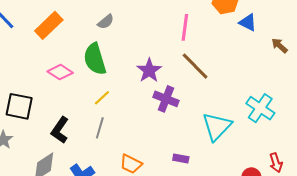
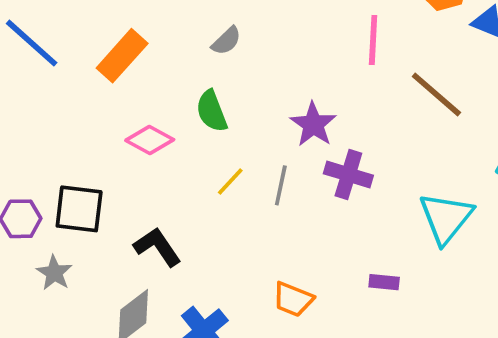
green semicircle: (95, 59) -> (212, 111), size x0.7
brown line: (195, 66) -> (436, 95), moved
gray line: (100, 128) -> (281, 185), moved
black L-shape: (60, 130) -> (157, 247), turned 116

